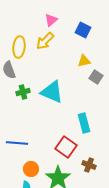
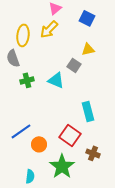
gray square: (96, 77) -> (74, 65), moved
cyan triangle: (52, 92) -> (56, 80), size x0.7
blue line: (17, 143) -> (21, 131), turned -40
orange circle: (31, 169) -> (39, 144), moved

